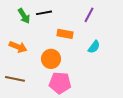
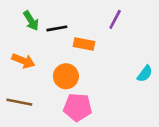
black line: (44, 13) -> (57, 28), moved
cyan semicircle: (94, 47) -> (145, 74), moved

